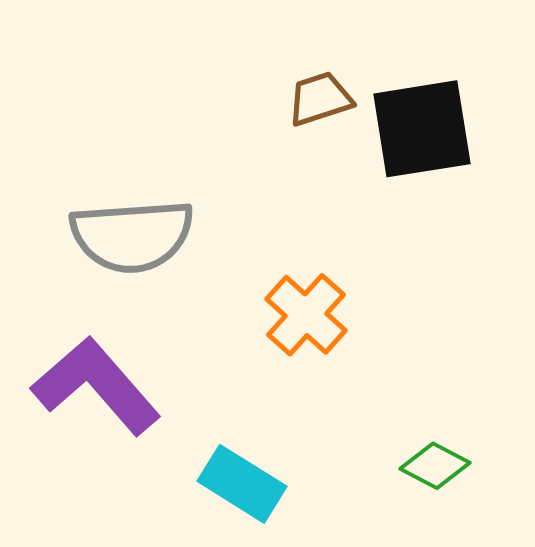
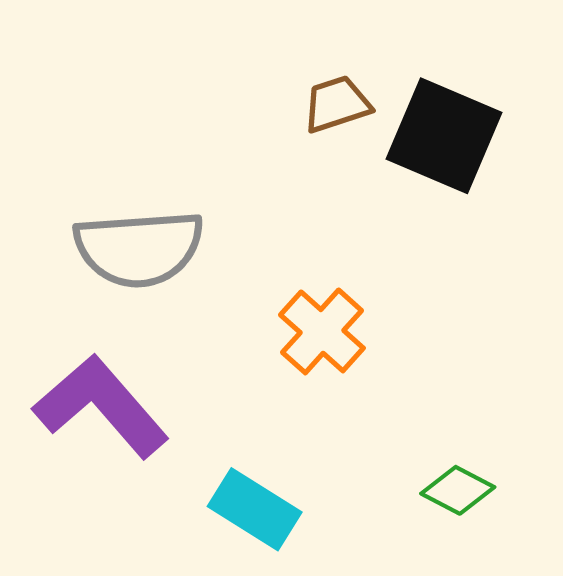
black square: (422, 129) -> (444, 136), turned 32

